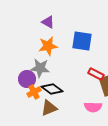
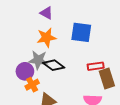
red rectangle: (96, 74) -> (96, 66), turned -35
black diamond: (52, 89) -> (54, 65), moved

